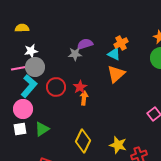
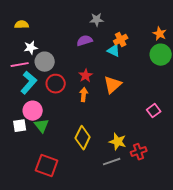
gray star: (75, 54) -> (97, 20), moved
gray circle: (35, 67) -> (45, 62), moved
orange triangle: (116, 74) -> (113, 85), moved
red star: (80, 87) -> (86, 76), moved
pink circle: (23, 109) -> (33, 111), moved
green triangle: (42, 129) -> (42, 126), turned -35

